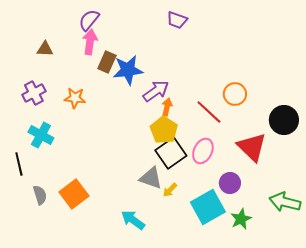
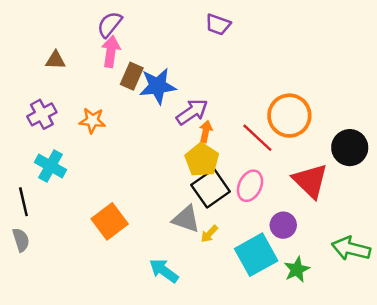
orange circle: (235, 94) -> (289, 116), size x1.5
orange square: (74, 194) -> (110, 221), moved
gray semicircle: (40, 195) -> (21, 240), moved

